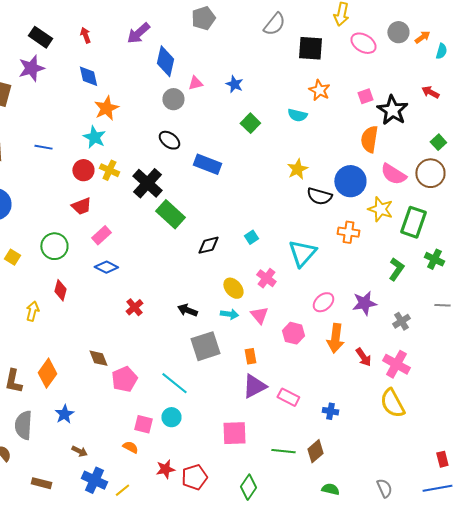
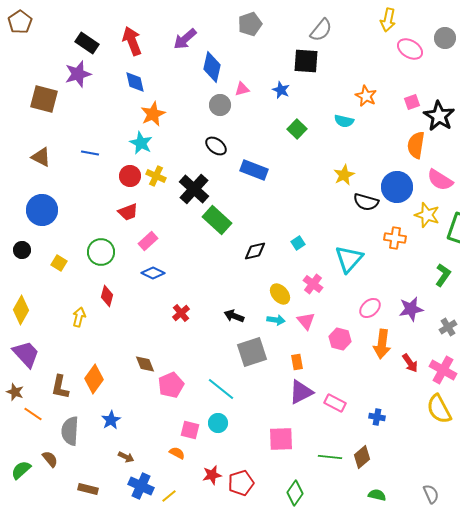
red arrow: (85, 35) -> (132, 41), size x1.8
black square: (310, 48) -> (306, 61), moved

